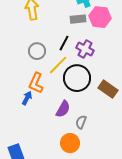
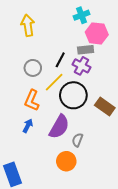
gray rectangle: (78, 19) -> (86, 50), moved
blue arrow: (27, 98) -> (28, 126), moved
purple semicircle: (63, 109) -> (59, 127), size x1.4

